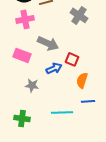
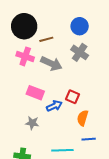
pink cross: (25, 19) -> (25, 56), turned 30
gray arrow: (48, 43) -> (51, 63), moved
pink rectangle: (22, 55) -> (35, 93), moved

